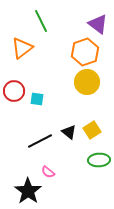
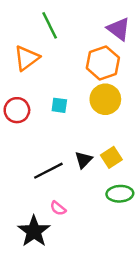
cyan square: (37, 99) -> (59, 105), moved
black triangle: (69, 132) -> (84, 160), turned 35

